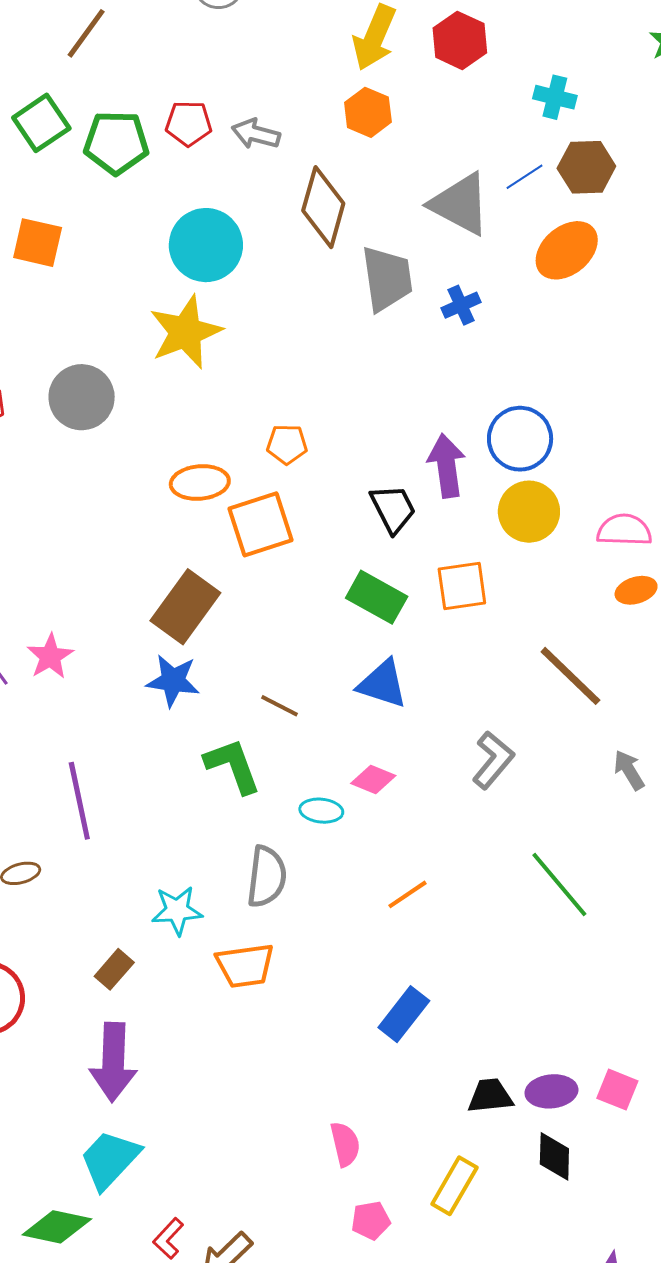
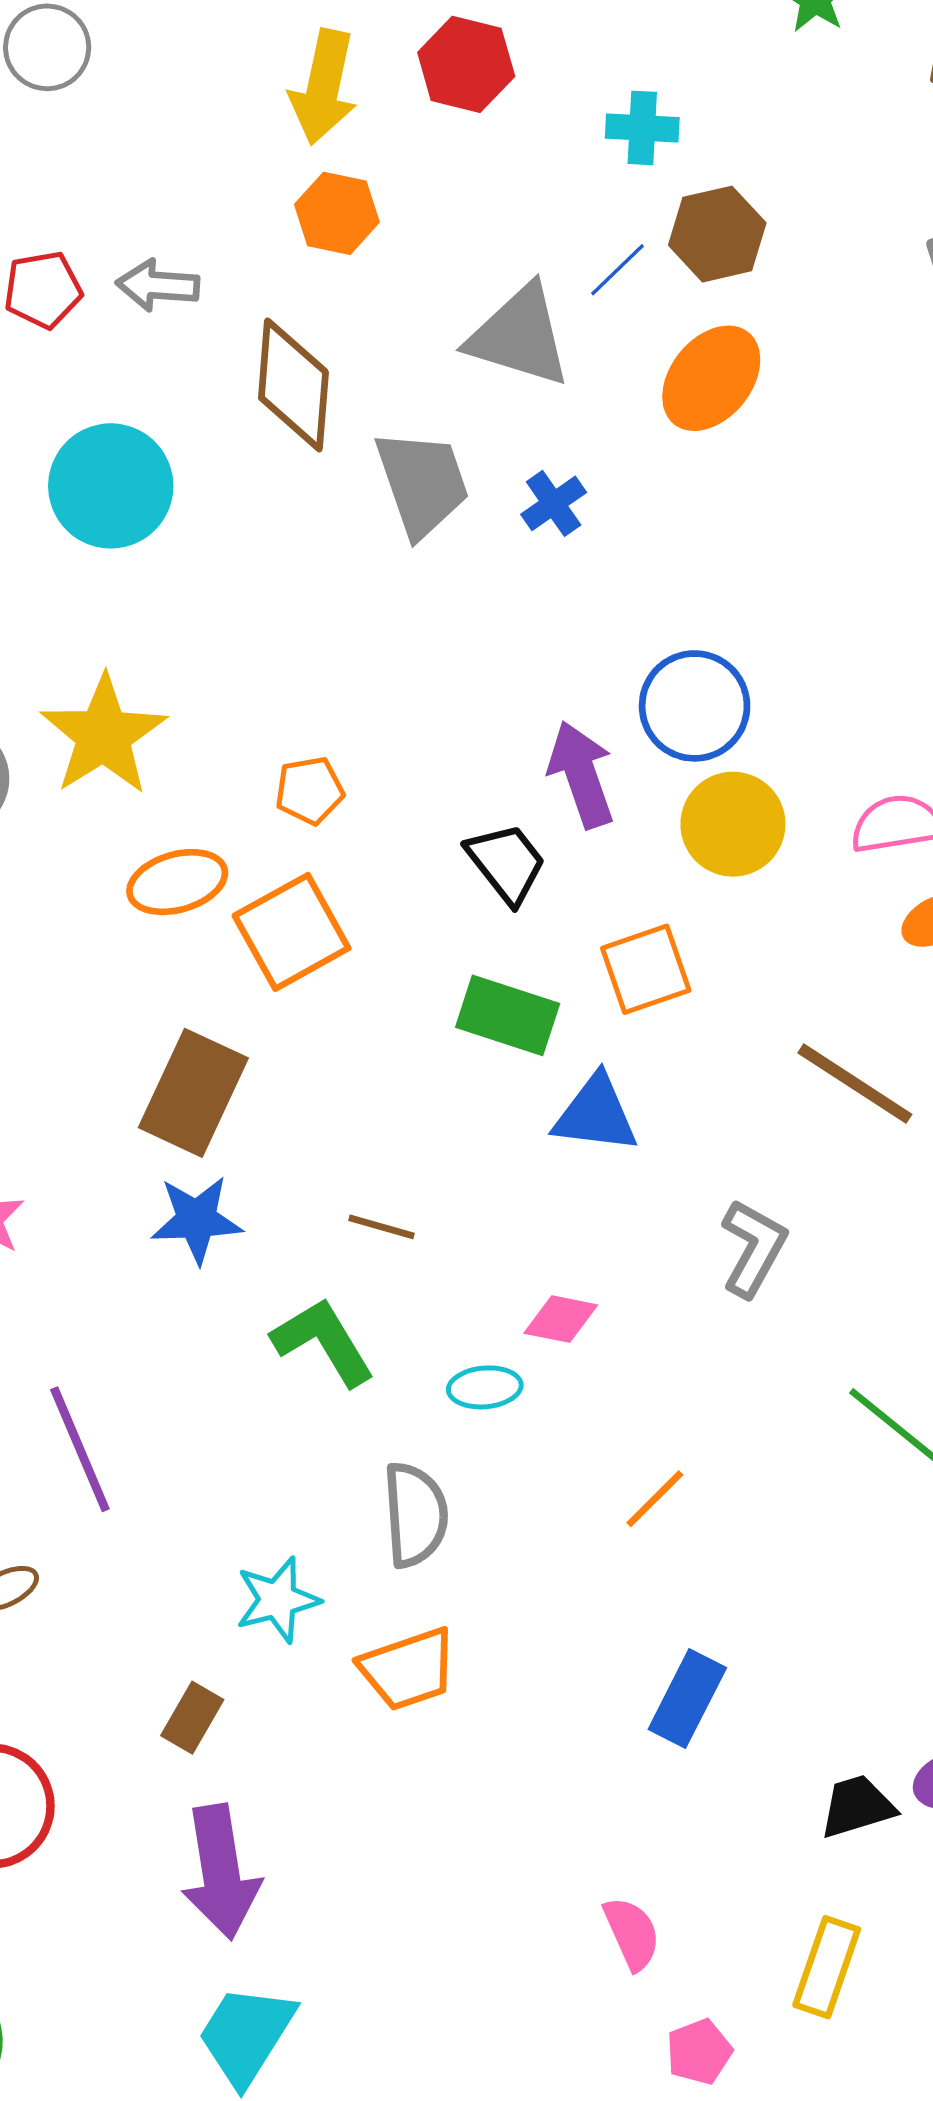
yellow star: (186, 332) -> (103, 735), moved
blue triangle: (383, 684) -> (596, 1114), moved

